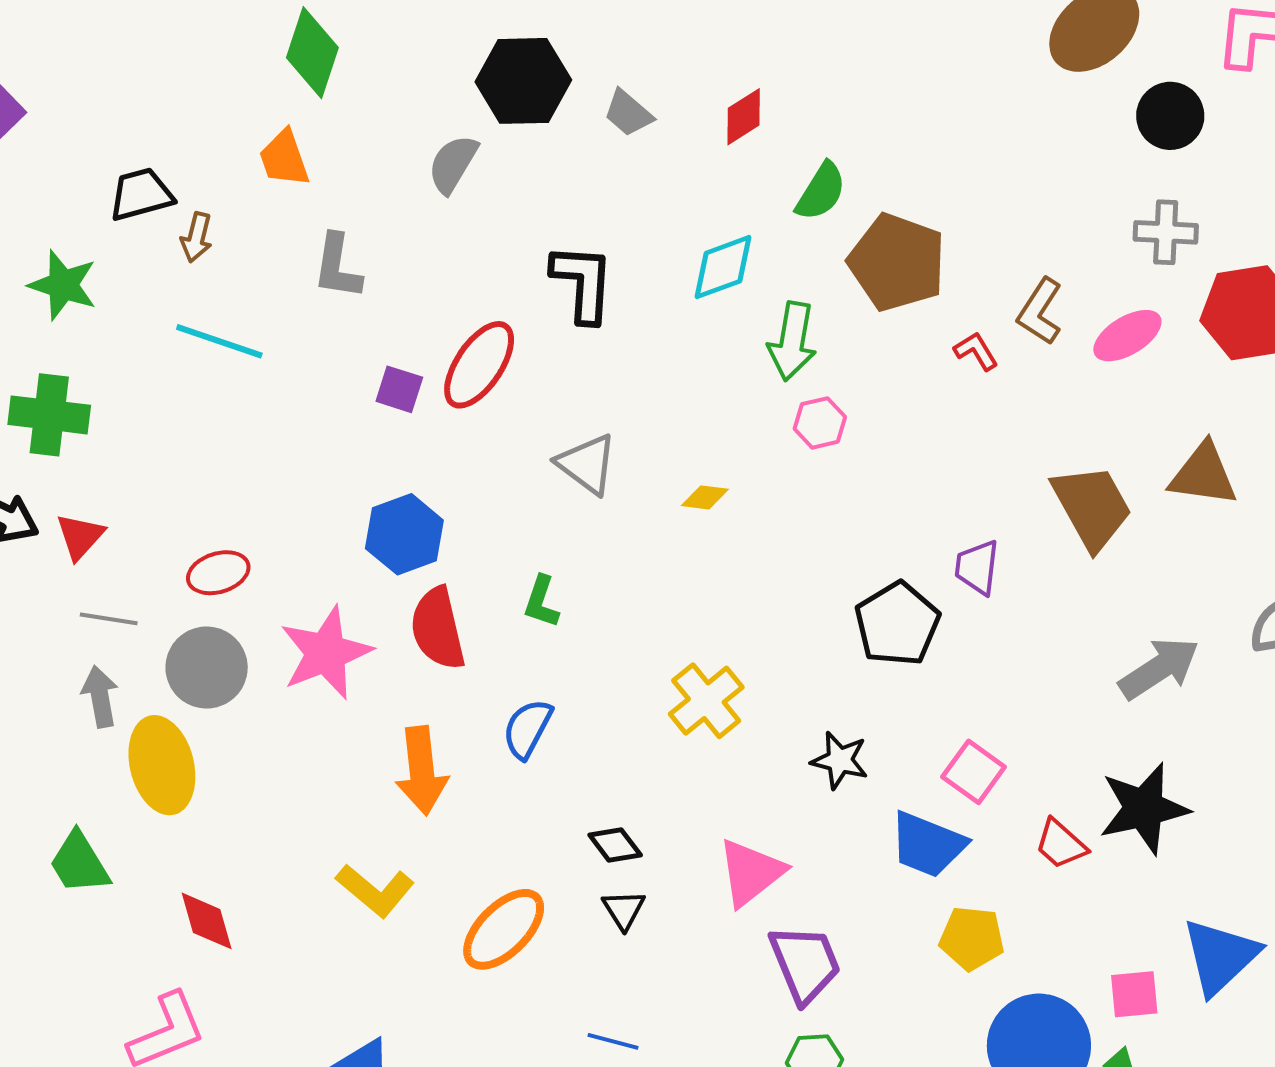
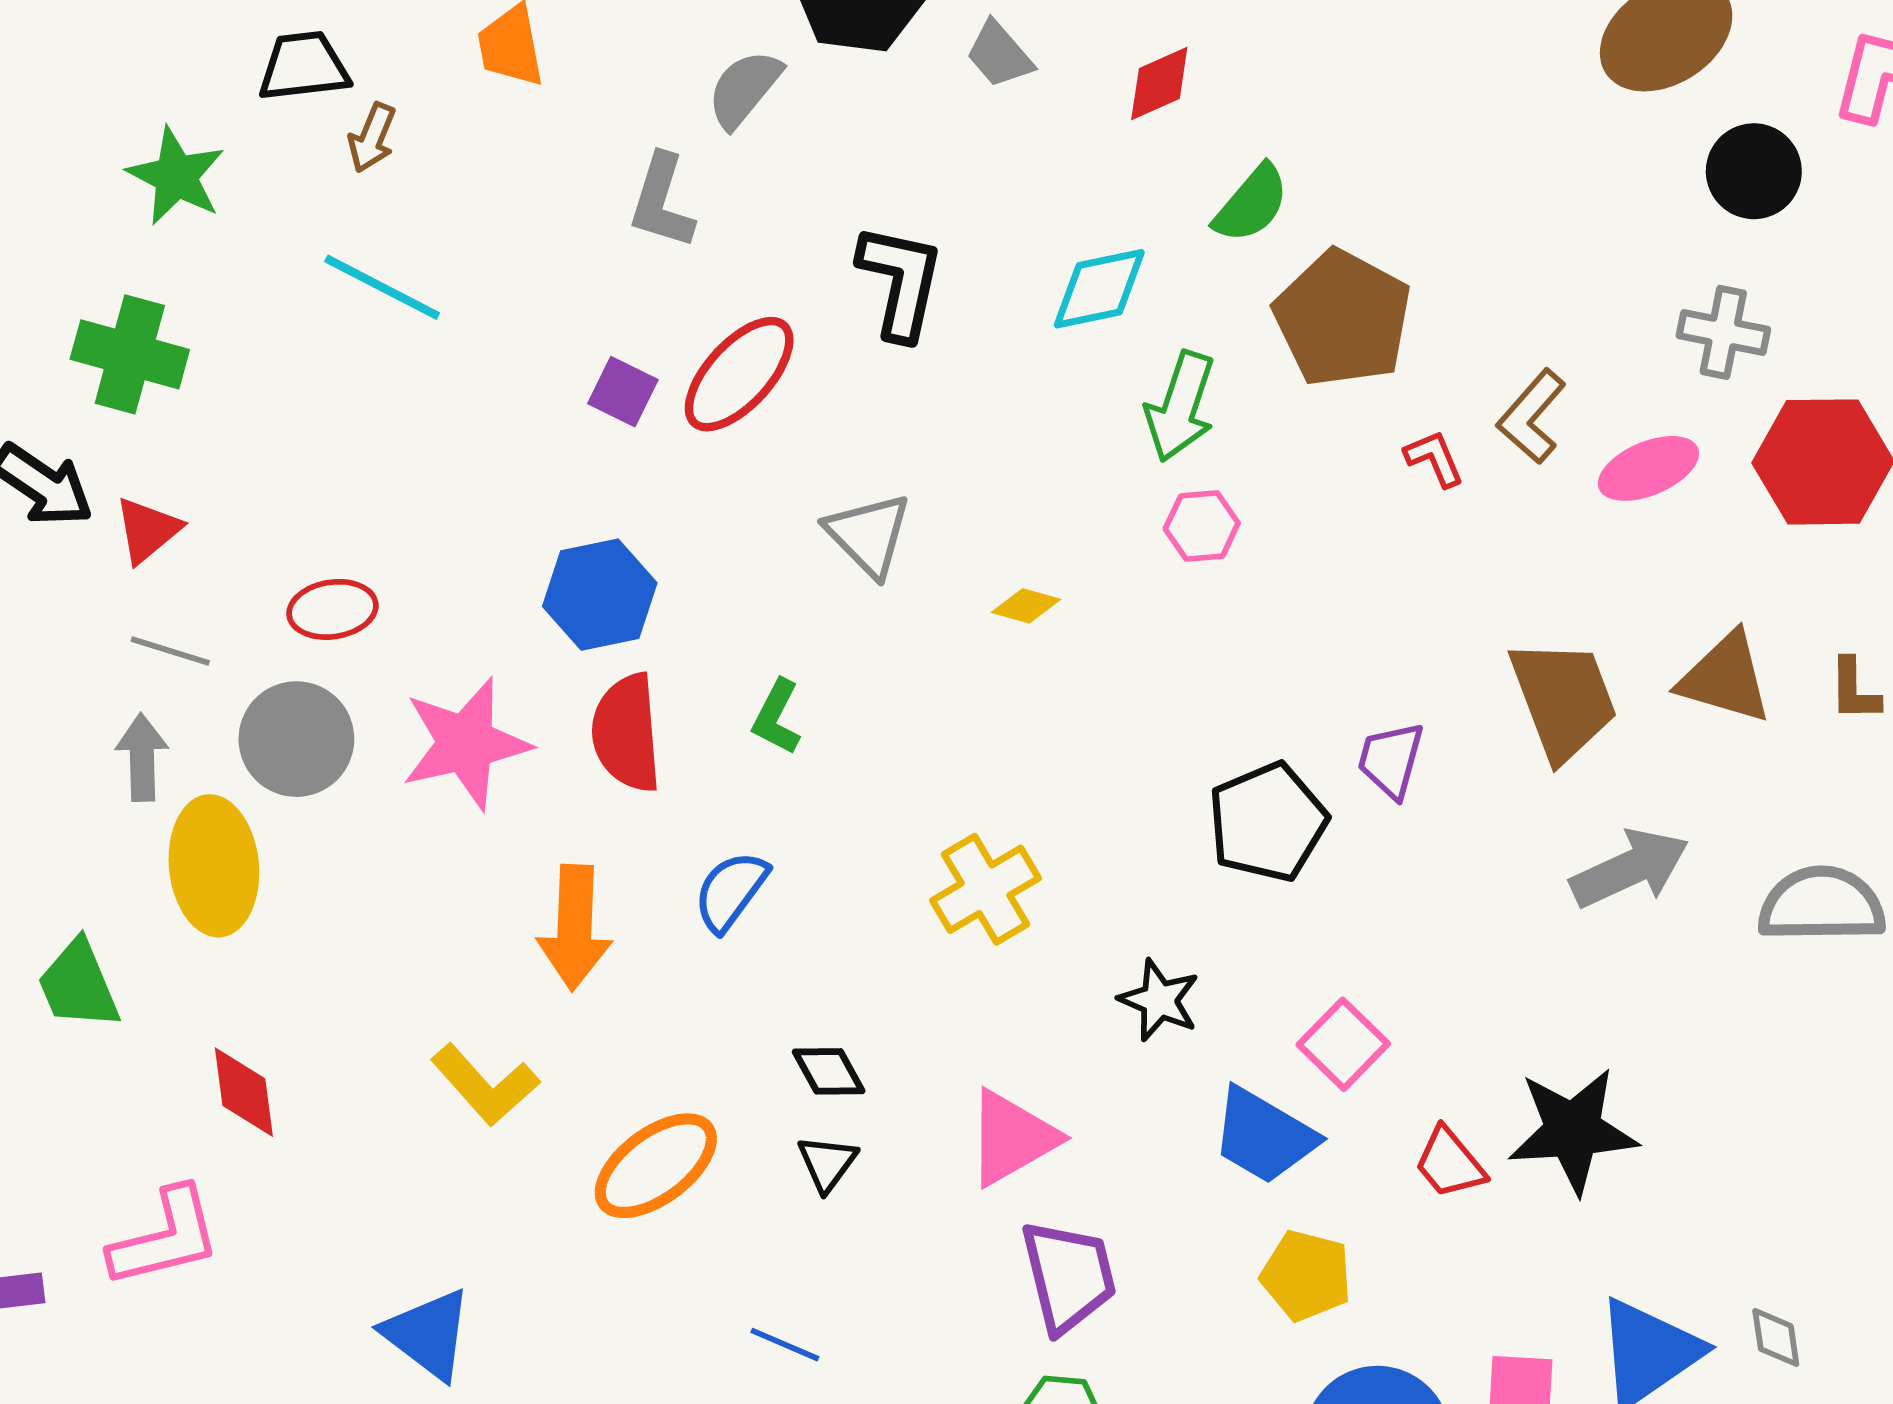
gray L-shape: (337, 267) -> (662, 201), moved
gray arrow: (1159, 668) -> (1630, 868), moved

